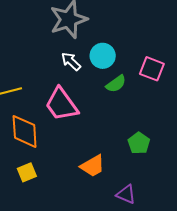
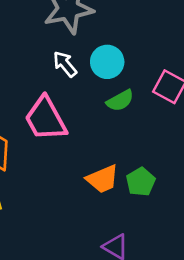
orange trapezoid: (93, 166) -> (102, 179), moved

